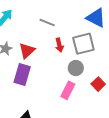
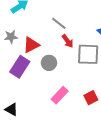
red arrow: (59, 45) -> (68, 41), moved, turned -40
gray circle: (76, 68) -> (49, 63), moved

